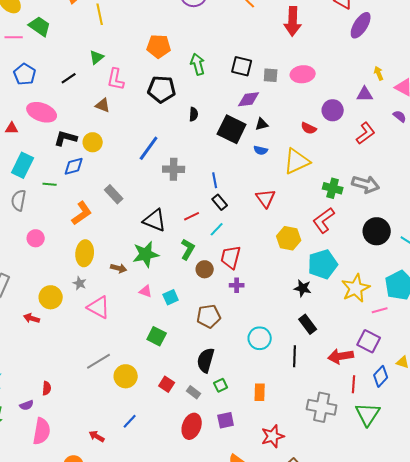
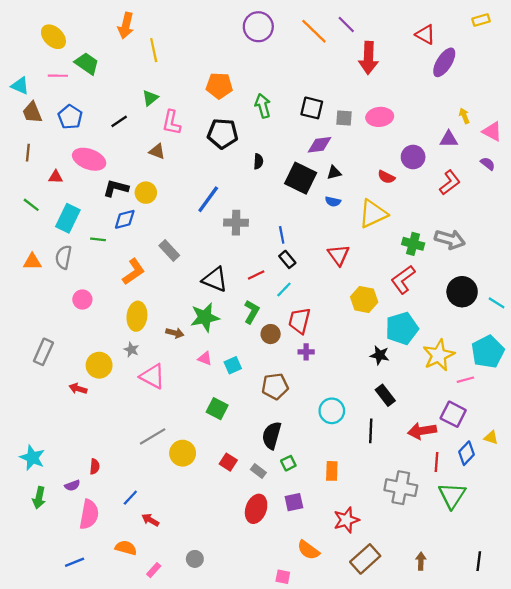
blue line: (130, 421) -> (130, 498), moved

